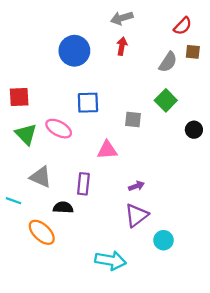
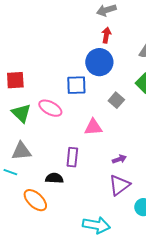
blue circle: (74, 51) -> (99, 62), moved
gray square: (133, 120) -> (116, 100), turned 35
gray triangle: (41, 177) -> (21, 151), moved, turned -30

